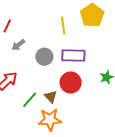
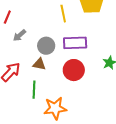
brown triangle: (51, 97) -> (39, 64), moved, turned -32
green line: (30, 100) -> (34, 90), turned -36

